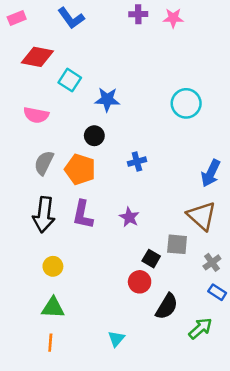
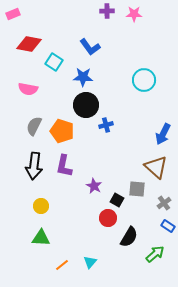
blue L-shape: (71, 18) -> (90, 47), moved
black circle: (94, 136) -> (86, 105), moved, size x1.6
purple star: (129, 217) -> (94, 186), moved
orange line: (50, 343) -> (62, 265), moved, turned 48

